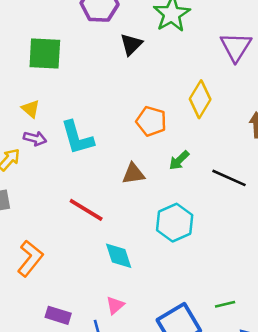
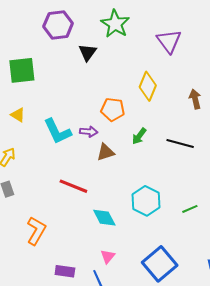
purple arrow: (35, 138) -> (89, 132), moved
cyan hexagon: (175, 223) -> (146, 201), moved
green line: (225, 304) -> (190, 209), moved

